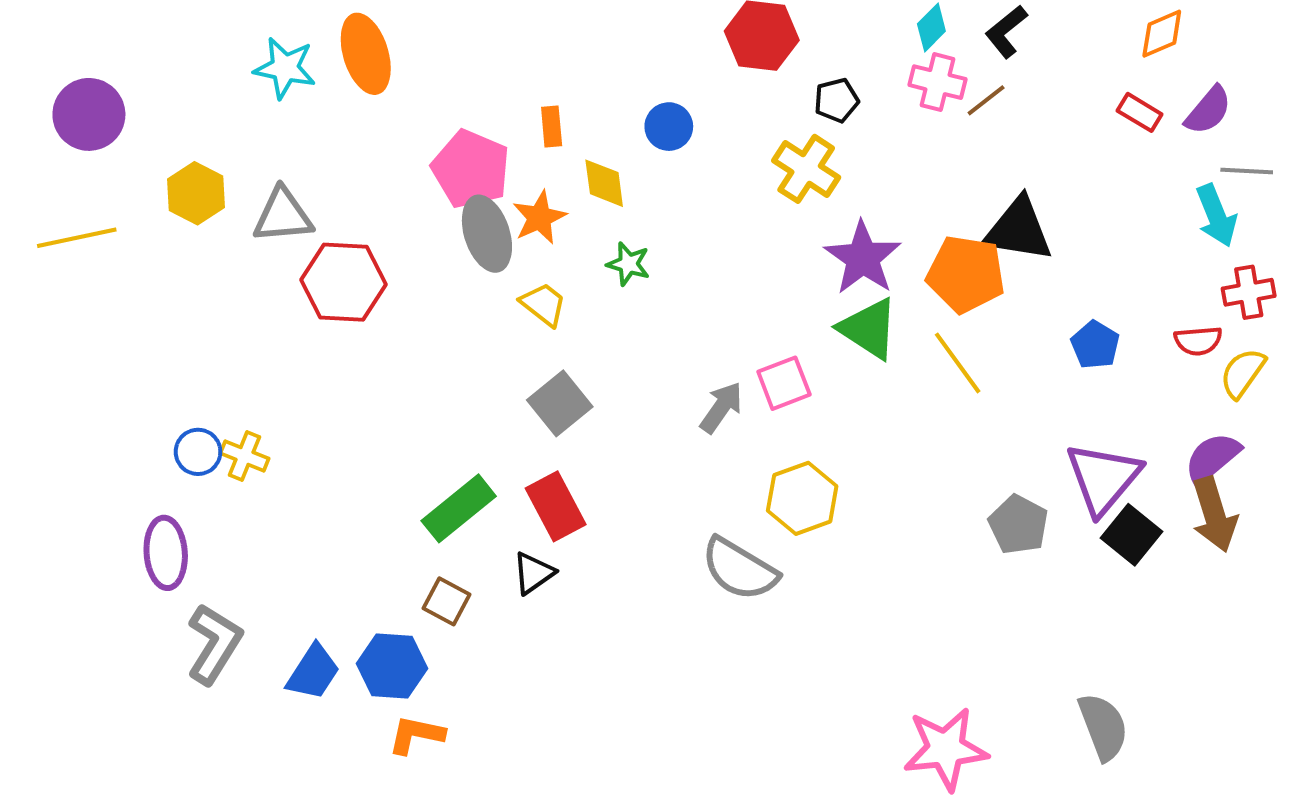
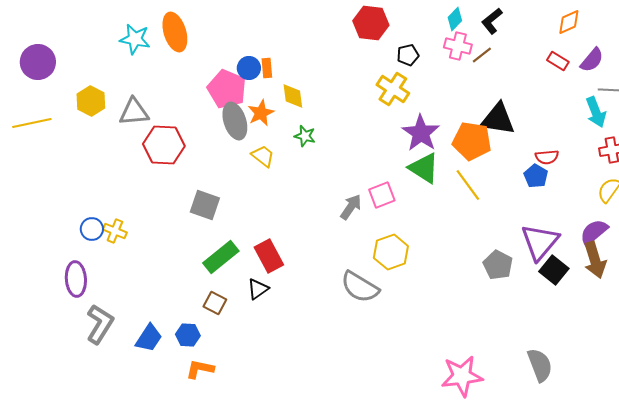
blue circle: (669, 127) -> (249, 68), moved
red semicircle: (1198, 341) -> (547, 157), moved
gray square: (560, 403) -> (205, 205), moved, turned -32
blue hexagon: (392, 666) -> (188, 335), size x0.7

